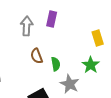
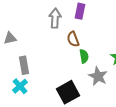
brown semicircle: (37, 56) -> (73, 39), moved

